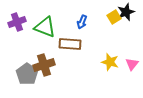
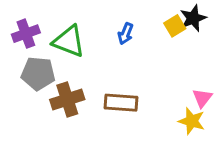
brown rectangle: (70, 44) -> (121, 103), moved
yellow star: (110, 62) -> (192, 121), moved
gray pentagon: (27, 74) -> (38, 73), moved, turned -30

